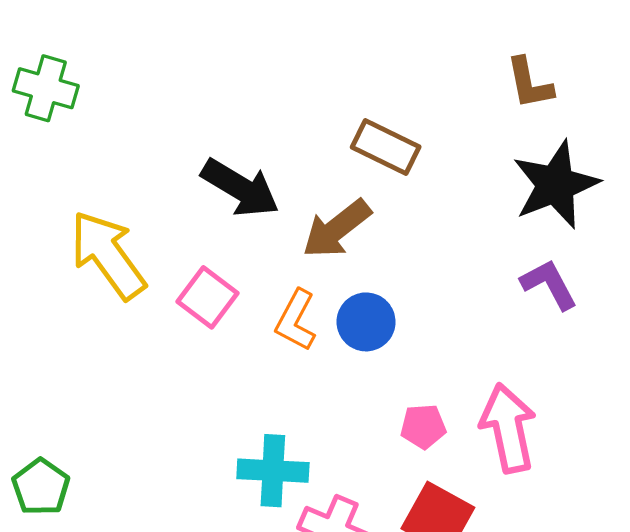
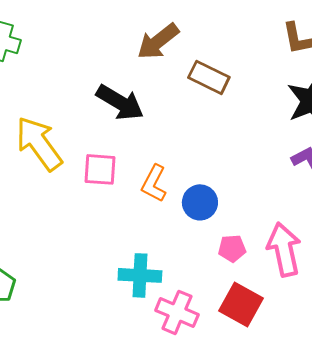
brown arrow: (337, 229) -> (158, 41), moved
pink square: (208, 297) -> (100, 169), turned -33
blue circle: (366, 322) -> (200, 202), moved

